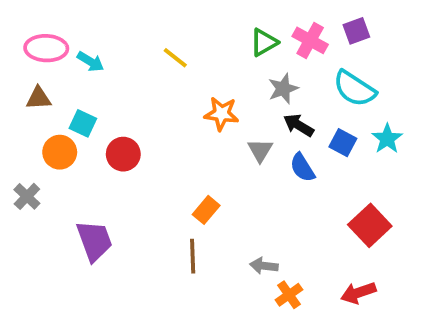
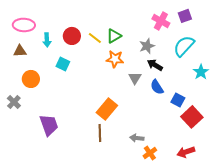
green triangle: (264, 42) -> (114, 36), moved
yellow line: (175, 58) -> (95, 38), moved
cyan arrow: (91, 62) -> (47, 40), moved, turned 56
cyan semicircle: (354, 89) -> (184, 46), turned 100
cyan square: (83, 123) -> (63, 64), moved
blue square: (343, 143) -> (178, 100), moved
red circle: (123, 154) -> (72, 36), moved
orange rectangle: (206, 210) -> (107, 109), size x1.5

